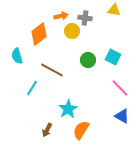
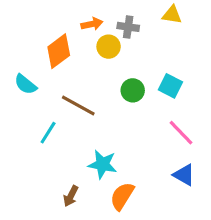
cyan semicircle: (17, 56) -> (25, 84), turned -35
cyan star: (68, 109) -> (102, 164), turned -30

